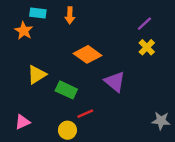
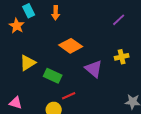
cyan rectangle: (38, 13) -> (29, 11), turned 56
yellow cross: (147, 47) -> (122, 57), moved, turned 32
pink triangle: (22, 122) -> (16, 103), turned 40

